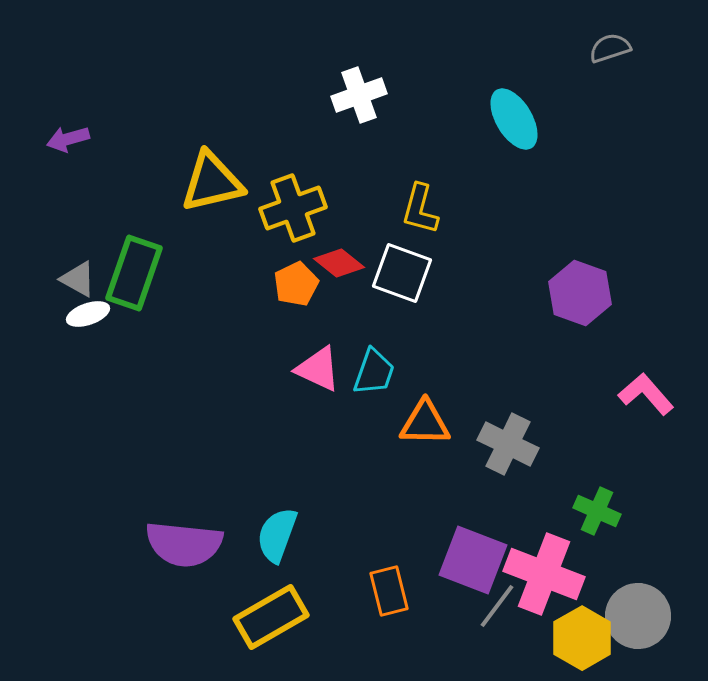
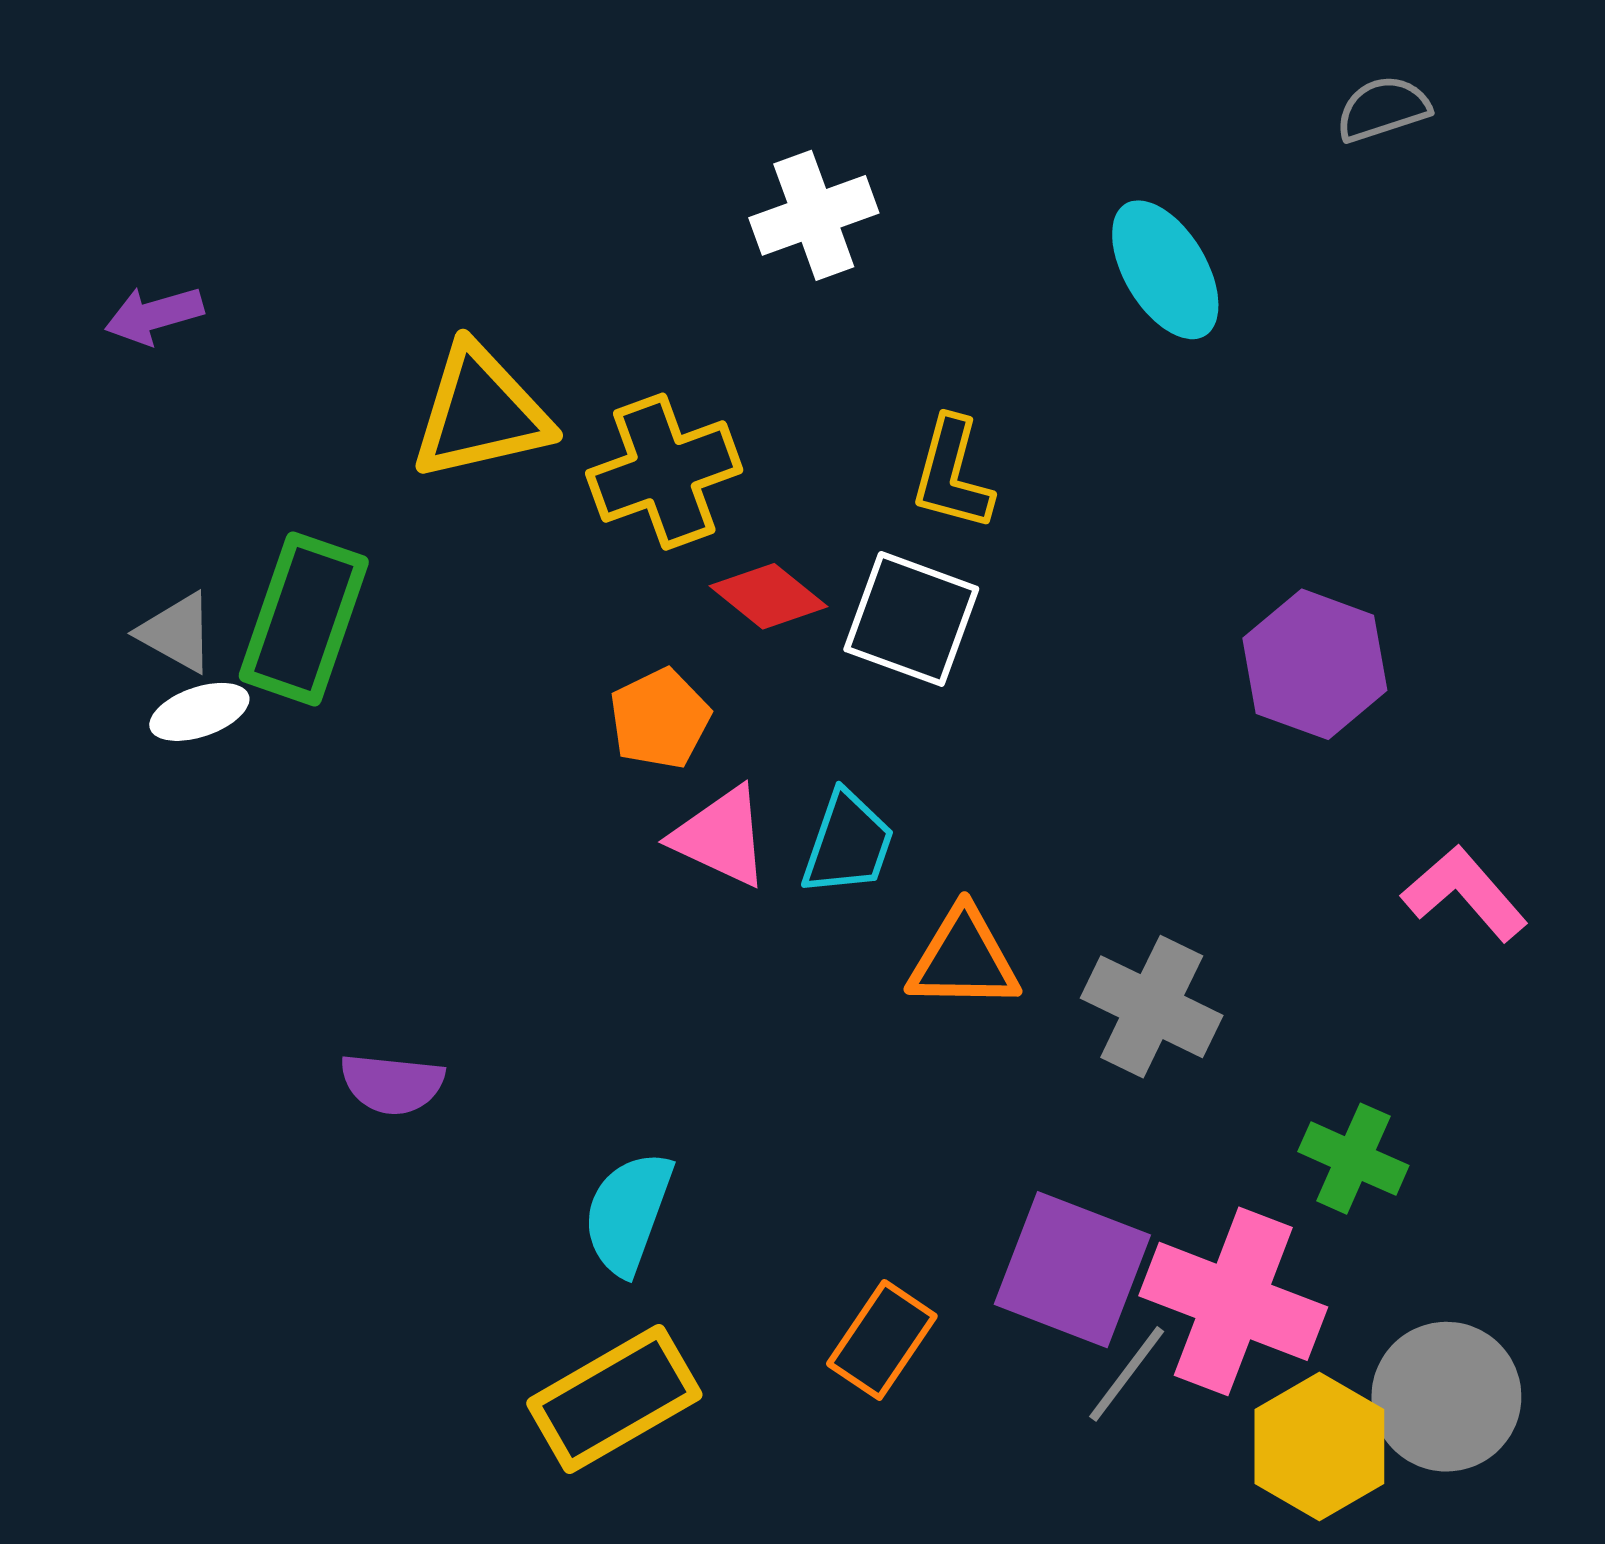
orange pentagon: (296, 284) -> (660, 719), moved
purple semicircle: (184, 544) -> (392, 1084), moved, size x0.6
orange rectangle: (389, 591) -> (882, 1340), turned 48

